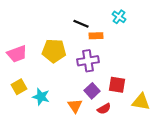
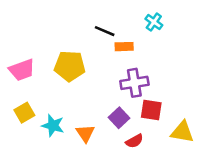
purple cross: (88, 61) -> (134, 83), moved
orange triangle: (75, 106) -> (85, 133), moved

